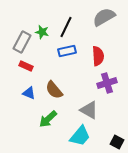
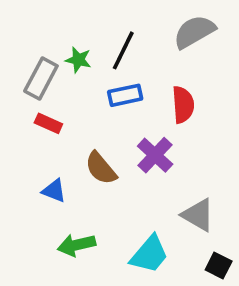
purple cross: (107, 83) -> (155, 155), moved, turned -30
blue triangle: (29, 93) -> (54, 191), moved
gray triangle: (89, 110) -> (198, 215), moved
green arrow: (48, 119) -> (76, 245), moved, turned 30

